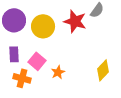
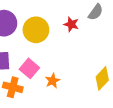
red star: (75, 21) -> (71, 24), size x0.6

